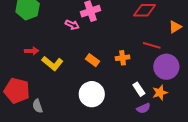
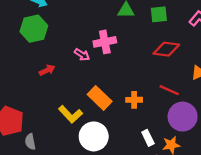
red arrow: (32, 51) -> (47, 70), moved, turned -32
orange rectangle: (92, 60) -> (100, 98), size x1.5
yellow L-shape: (52, 63) -> (70, 114), moved

